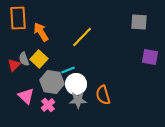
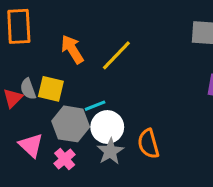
orange arrow: (41, 32) -> (72, 49), moved
yellow square: (39, 59) -> (51, 89), turned -30
gray star: (78, 100) -> (110, 151), turned -30

